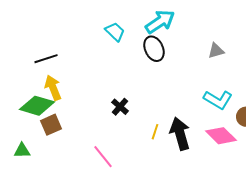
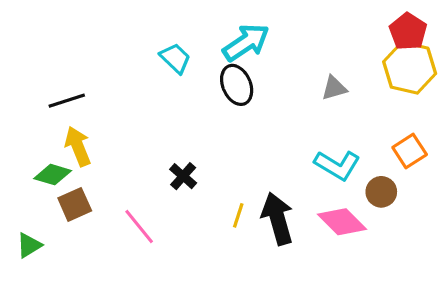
green diamond: (37, 106) -> (53, 175), size x0.7
green triangle: (22, 151) -> (29, 245), turned -30
pink line: (103, 157) -> (139, 226), moved

